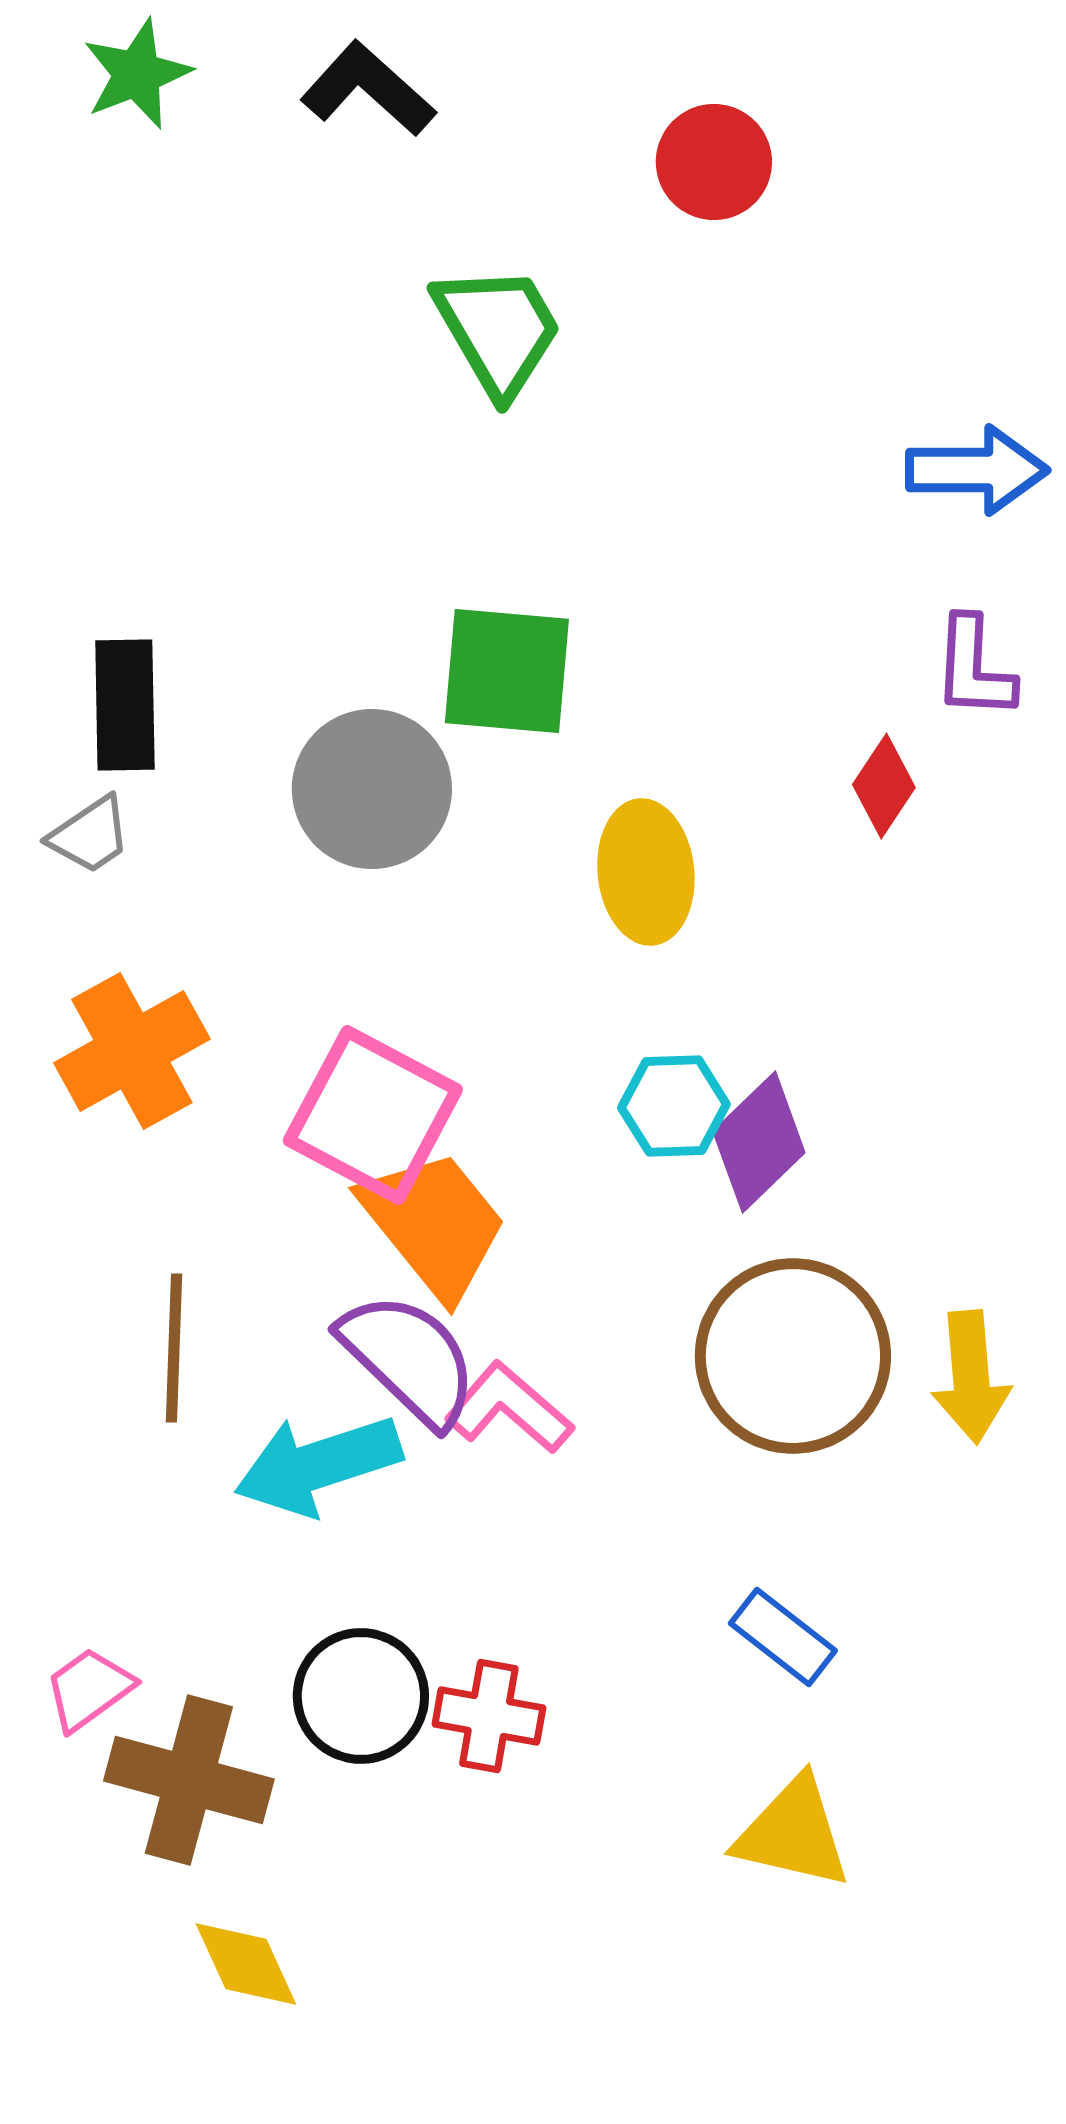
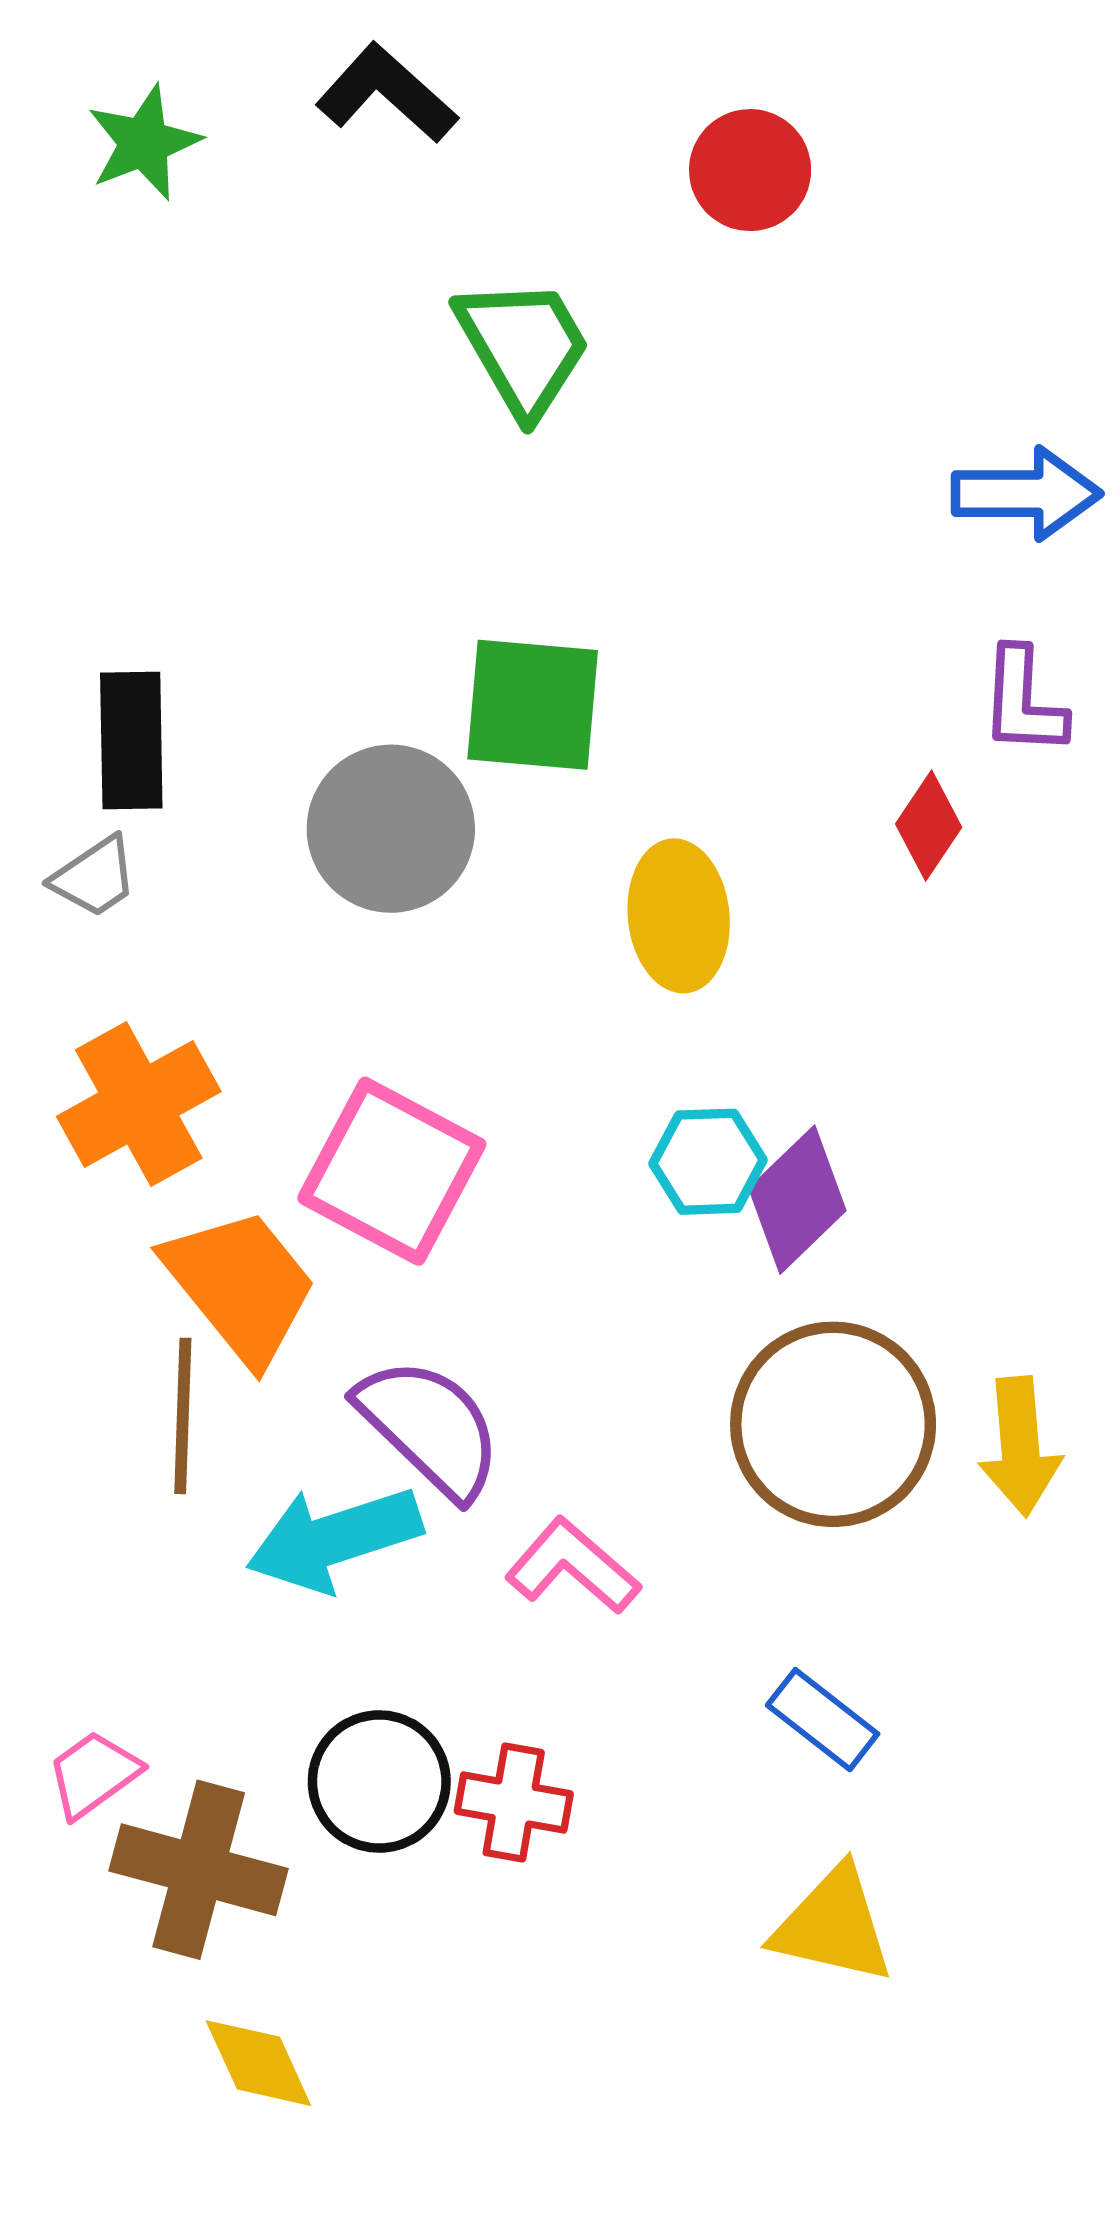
green star: (137, 74) -> (144, 143), moved
orange trapezoid: (434, 1224) -> (241, 1286), moved
pink L-shape: (509, 1408) -> (573, 1566), moved

